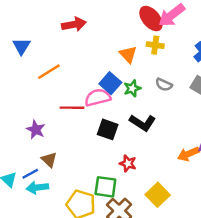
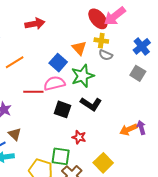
blue square: (110, 83) -> (58, 63), moved
gray semicircle: (164, 85) -> (106, 55), moved
green star: (132, 88) -> (83, 76), size x1.6

